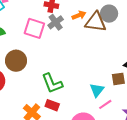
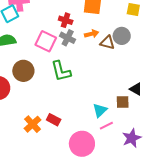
gray cross: (56, 22) -> (68, 38), turned -35
brown triangle: (96, 22) -> (107, 43), size x0.7
green L-shape: (52, 83) -> (61, 71), moved

